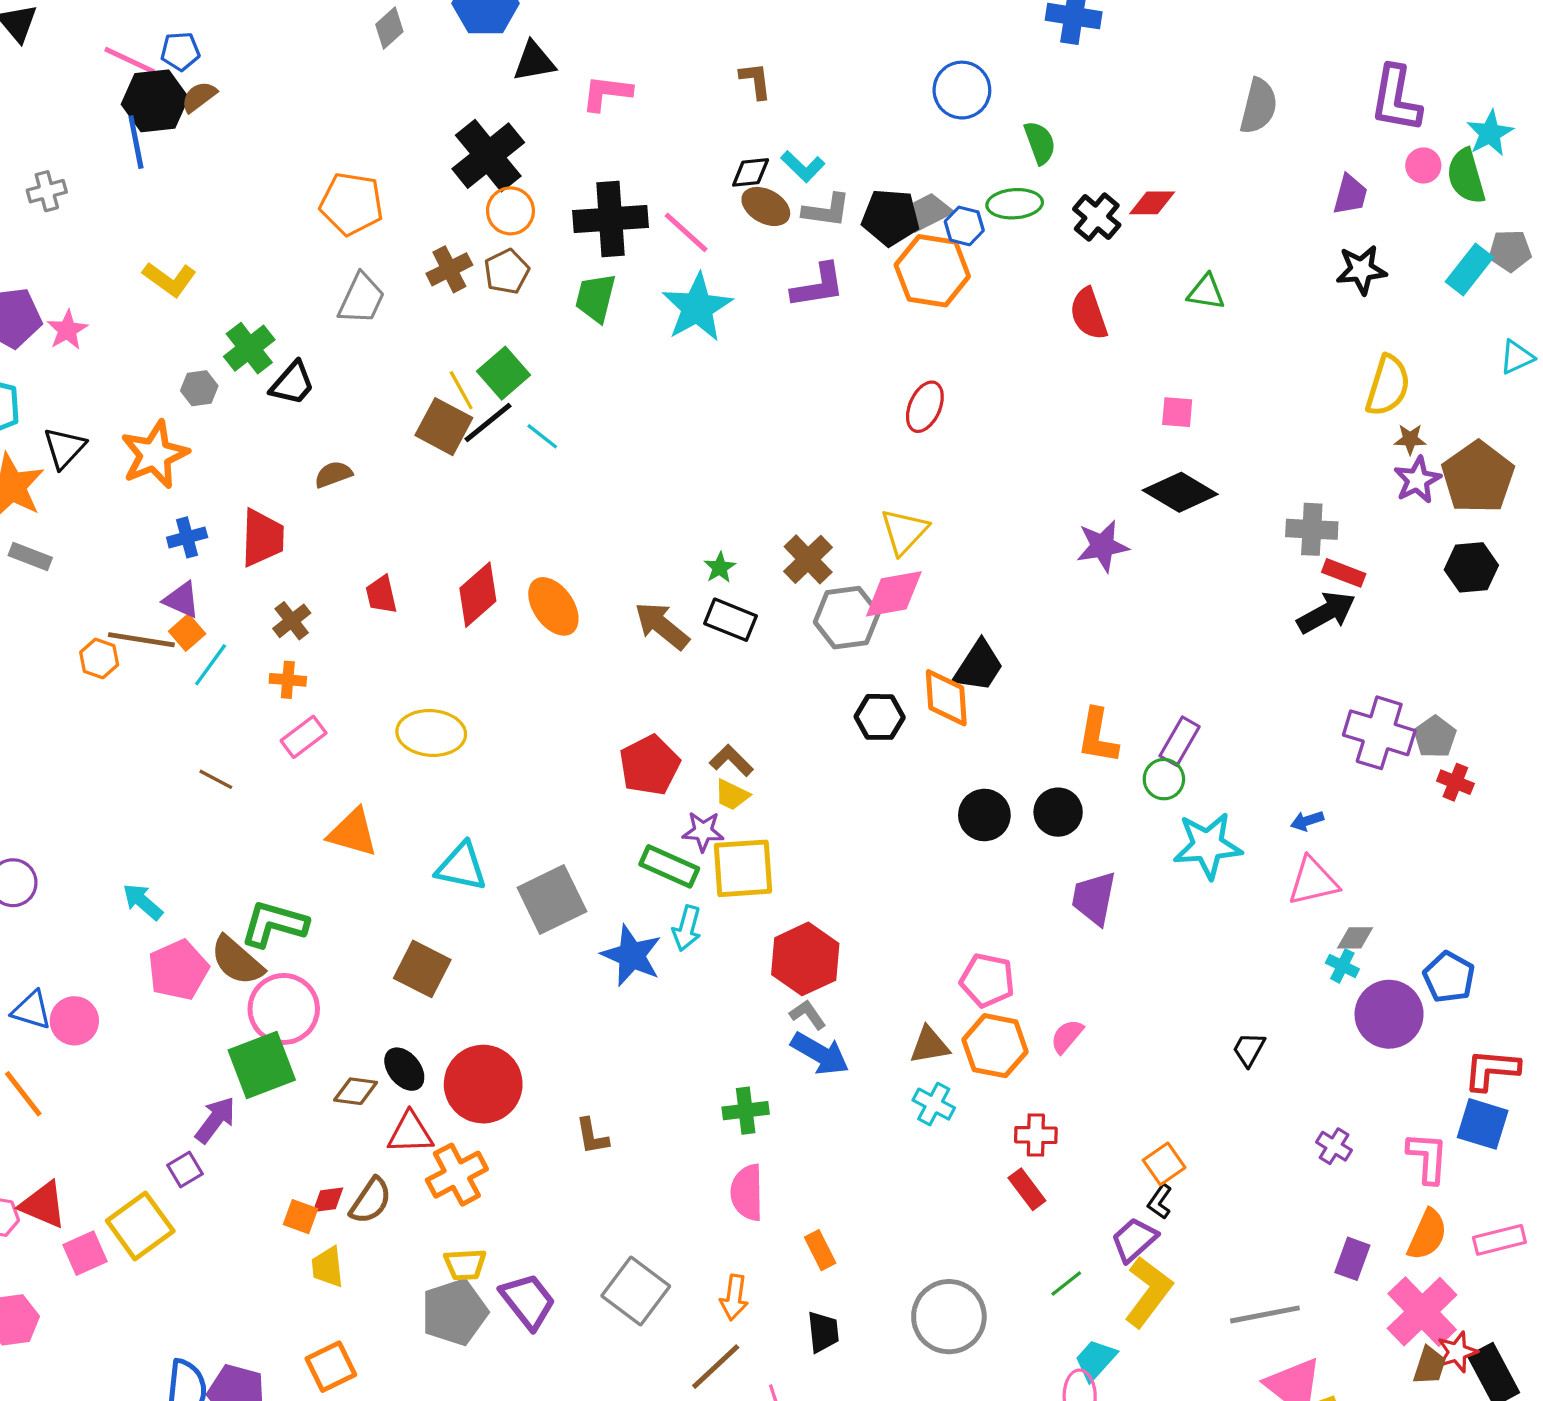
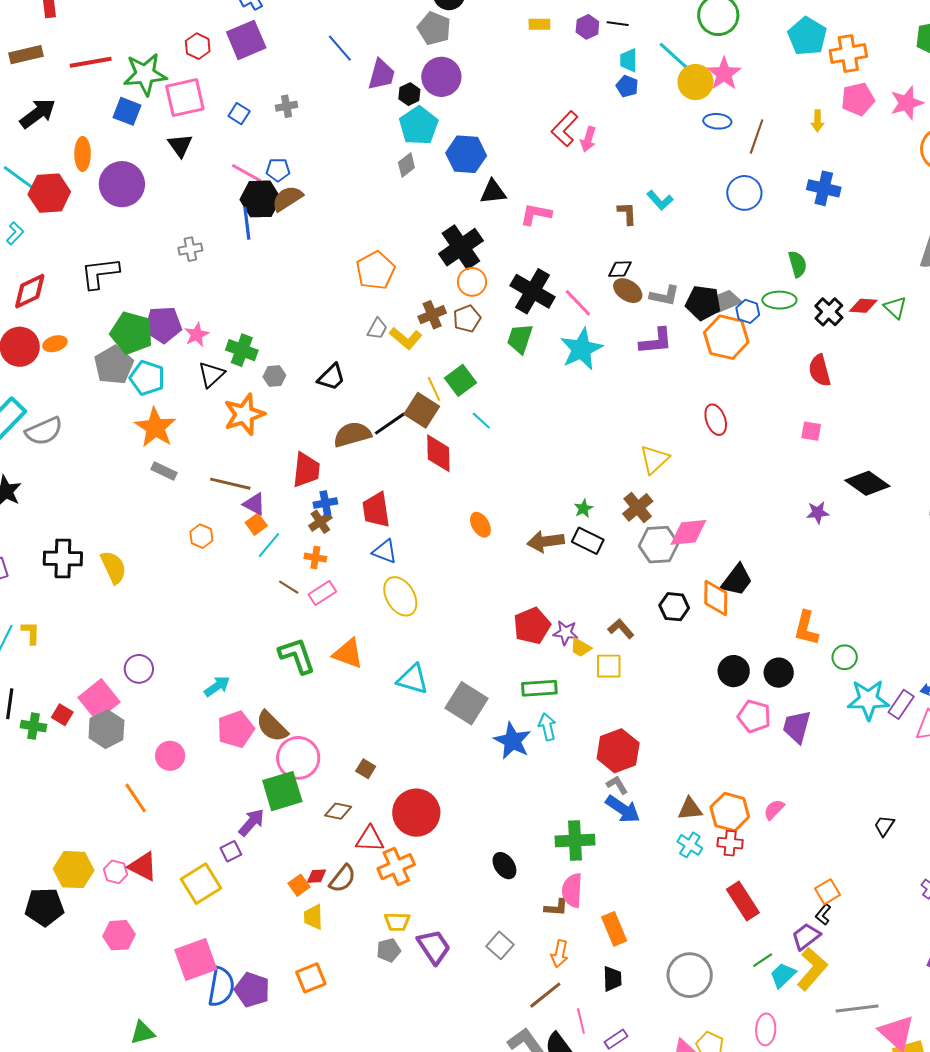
blue circle: (962, 90) -> (744, 193), moved
brown semicircle: (199, 97) -> (287, 198), size x1.4
cyan L-shape: (803, 167) -> (660, 200), moved
orange pentagon: (352, 204) -> (375, 270), turned 30
black cross: (611, 219) -> (533, 291), turned 30
yellow L-shape: (169, 279) -> (406, 338), moved
green triangle: (1206, 292) -> (895, 308), moved, turned 30
gray trapezoid: (361, 299) -> (377, 329), size x0.7
green cross: (249, 348) -> (242, 350), moved, turned -36
red ellipse: (925, 407) -> (716, 420), turned -48
pink square: (1177, 412) -> (811, 431), moved
black line: (488, 423) -> (390, 424), moved
black triangle: (64, 448) -> (211, 374), moved
brown semicircle: (333, 474) -> (352, 434), size x1.6
yellow triangle: (904, 532) -> (654, 459), moved
blue cross: (187, 537) -> (325, 503), moved
purple star: (1103, 546) -> (818, 513), size x0.7
red trapezoid: (381, 595) -> (376, 510), size x1.5
red diamond: (478, 595) -> (438, 453), moved, turned -54
orange ellipse: (553, 606) -> (480, 525), size x0.7
brown arrow: (662, 626) -> (546, 541), turned -51
brown line: (141, 640) -> (230, 484), moved
yellow ellipse: (431, 733) -> (400, 596), turned 51
purple rectangle: (1180, 741) -> (901, 704), moved
brown L-shape: (731, 760) -> (621, 629), moved
brown line: (216, 779) -> (289, 587), moved
purple star: (703, 831) -> (566, 633), moved
green rectangle: (669, 866) -> (539, 688), turned -32
yellow square: (743, 868) -> (609, 666), moved, size x0.7
gray square: (552, 900) -> (466, 703), turned -36
cyan arrow: (143, 902) -> (217, 686), turned 100
green L-shape: (274, 924) -> (297, 656), moved, turned 51
cyan arrow: (687, 928) -> (547, 727), turned 148
brown square: (422, 969) -> (366, 769), moved, size x0.6
pink pentagon: (987, 980) -> (754, 716), moved
blue triangle: (32, 1010) -> (385, 551), moved
black ellipse: (404, 1069) -> (504, 866), moved
green cross: (746, 1111) -> (575, 840), size x1.4
red cross: (1036, 1135) -> (730, 843), moved
brown L-shape: (592, 1136) -> (556, 908), moved, turned -80
red rectangle: (1027, 1189) -> (743, 901), size x1.5
orange square: (300, 1217) -> (299, 885), turned 30
orange rectangle: (820, 1250) -> (614, 929), size x1.4
pink square: (85, 1253) -> (196, 960), moved, size x1.6
gray square: (636, 1291) -> (500, 945), size x0.7
gray pentagon: (454, 1312) -> (389, 950), size x0.6
gray line: (1265, 1314) -> (857, 1008), moved
cyan trapezoid: (1095, 1360) -> (783, 975), moved

